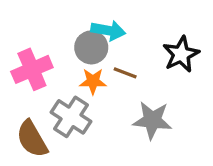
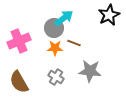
cyan arrow: (108, 30) -> (64, 18), turned -48
black star: (181, 54) -> (109, 15), moved
gray cross: (71, 117) -> (56, 77), moved, size x0.7

